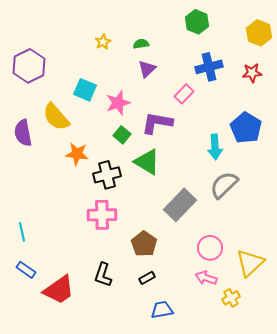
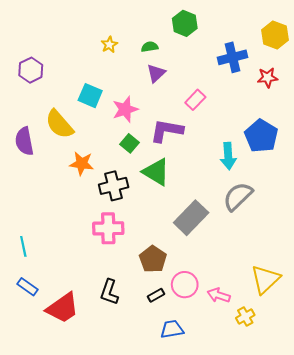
green hexagon: (197, 22) -> (185, 23), moved
purple hexagon: (29, 66) -> (31, 70), size x0.7
blue cross: (209, 67) -> (232, 57), moved
pink circle: (210, 248) -> (185, 285), moved

